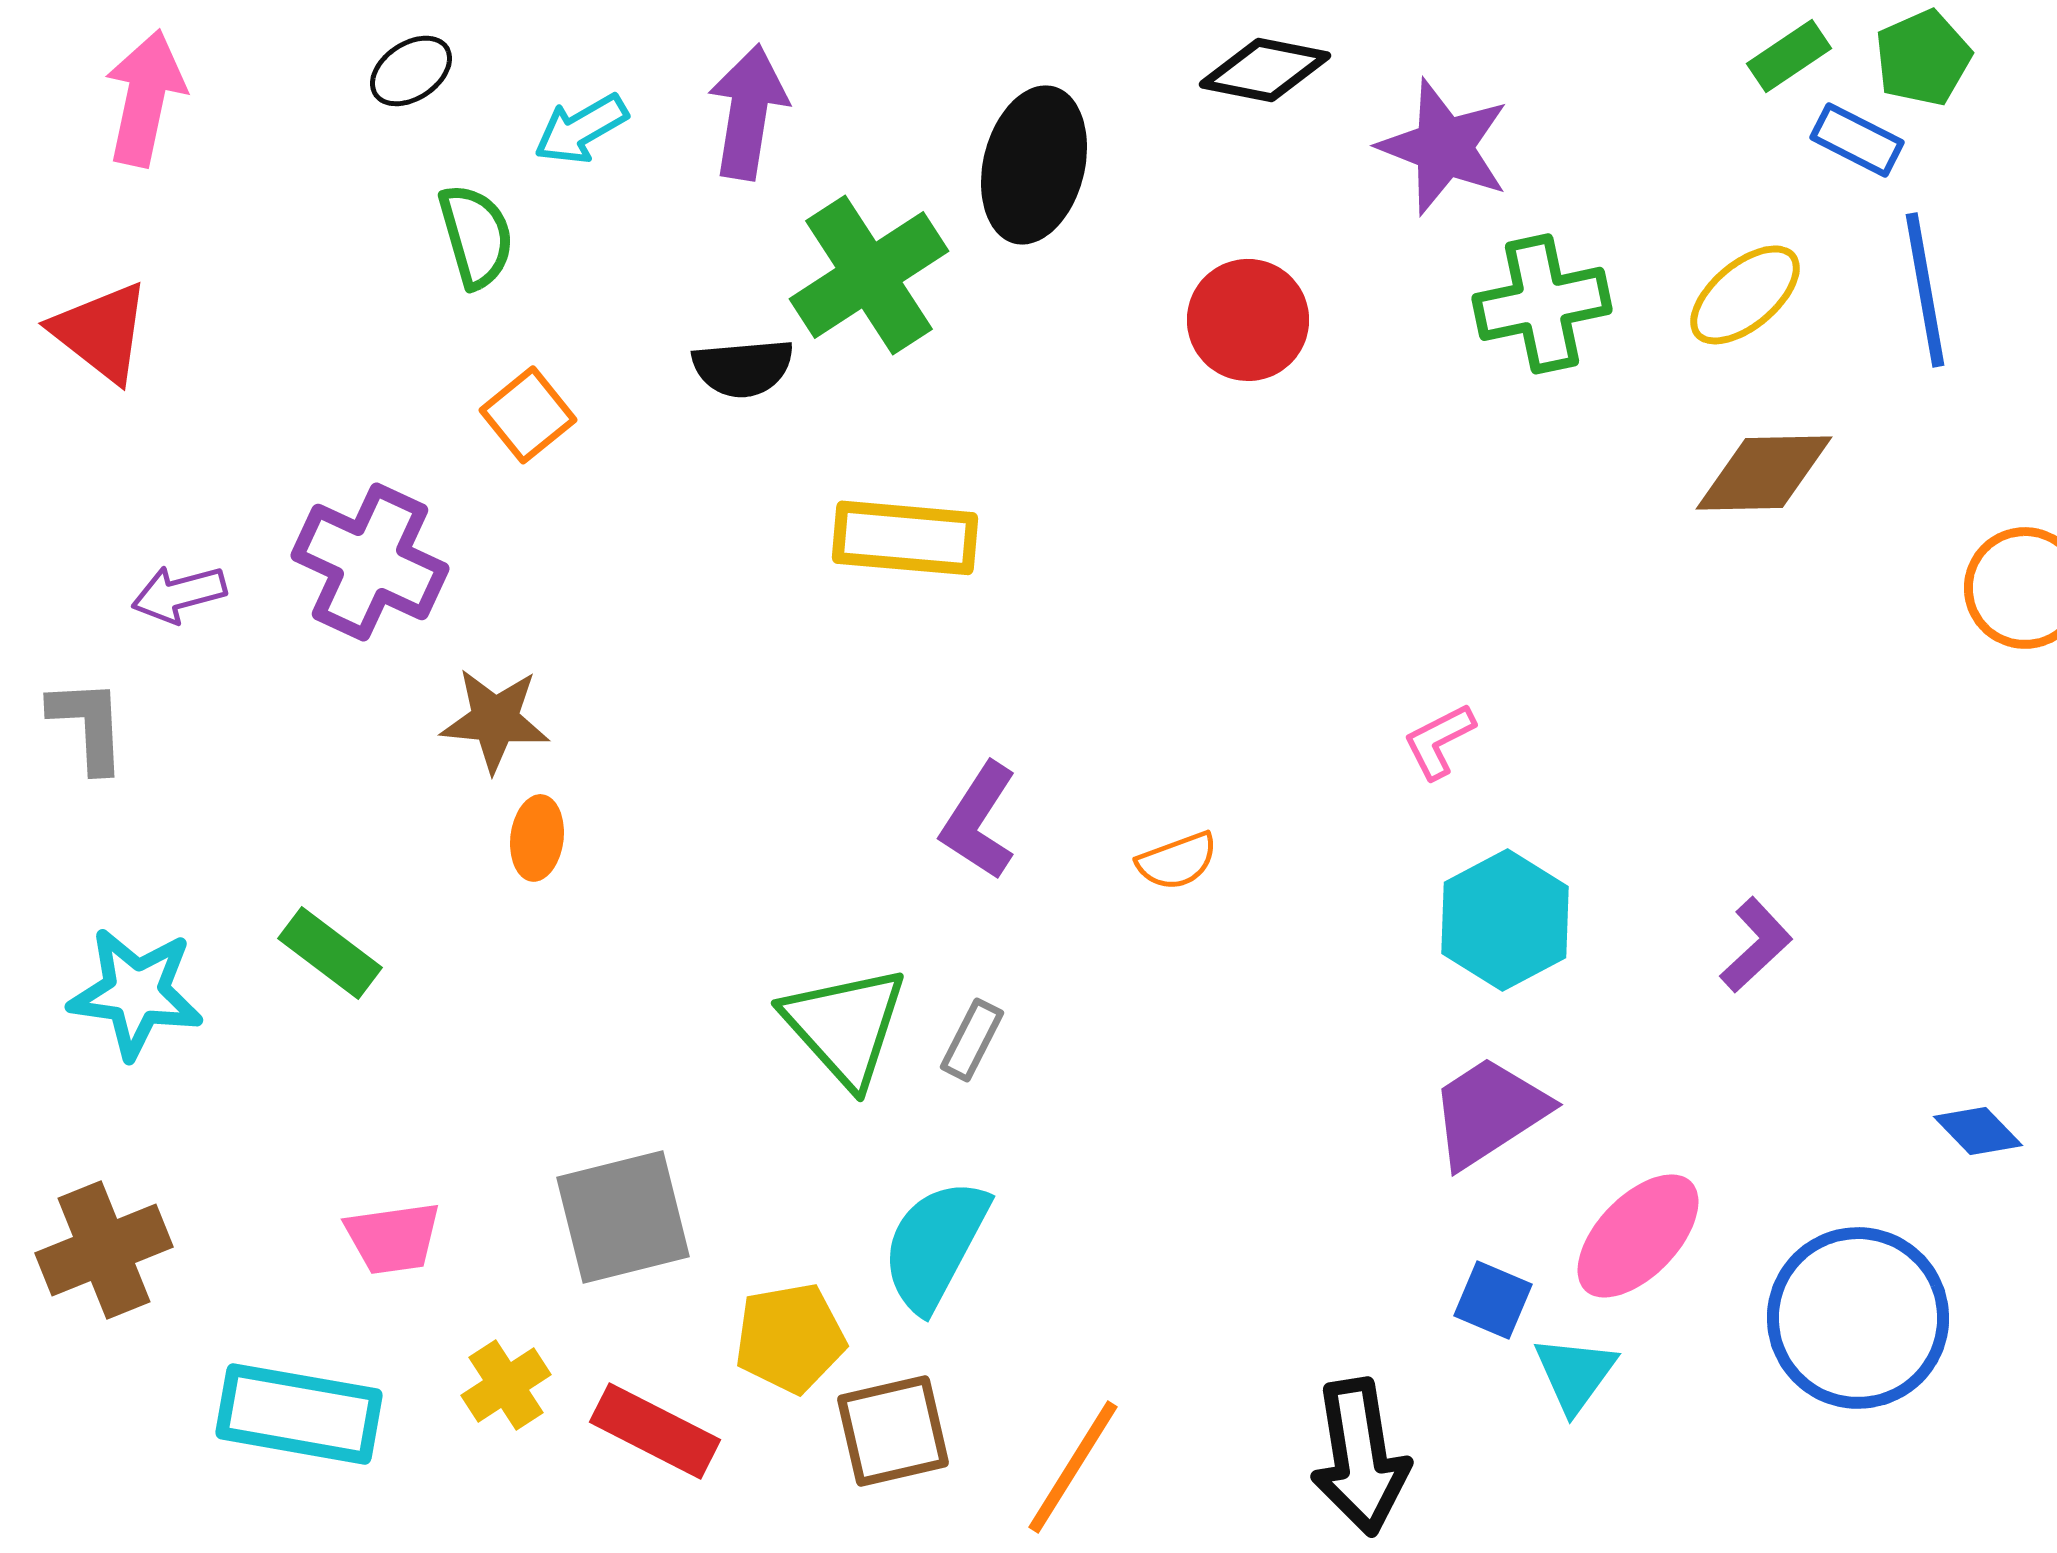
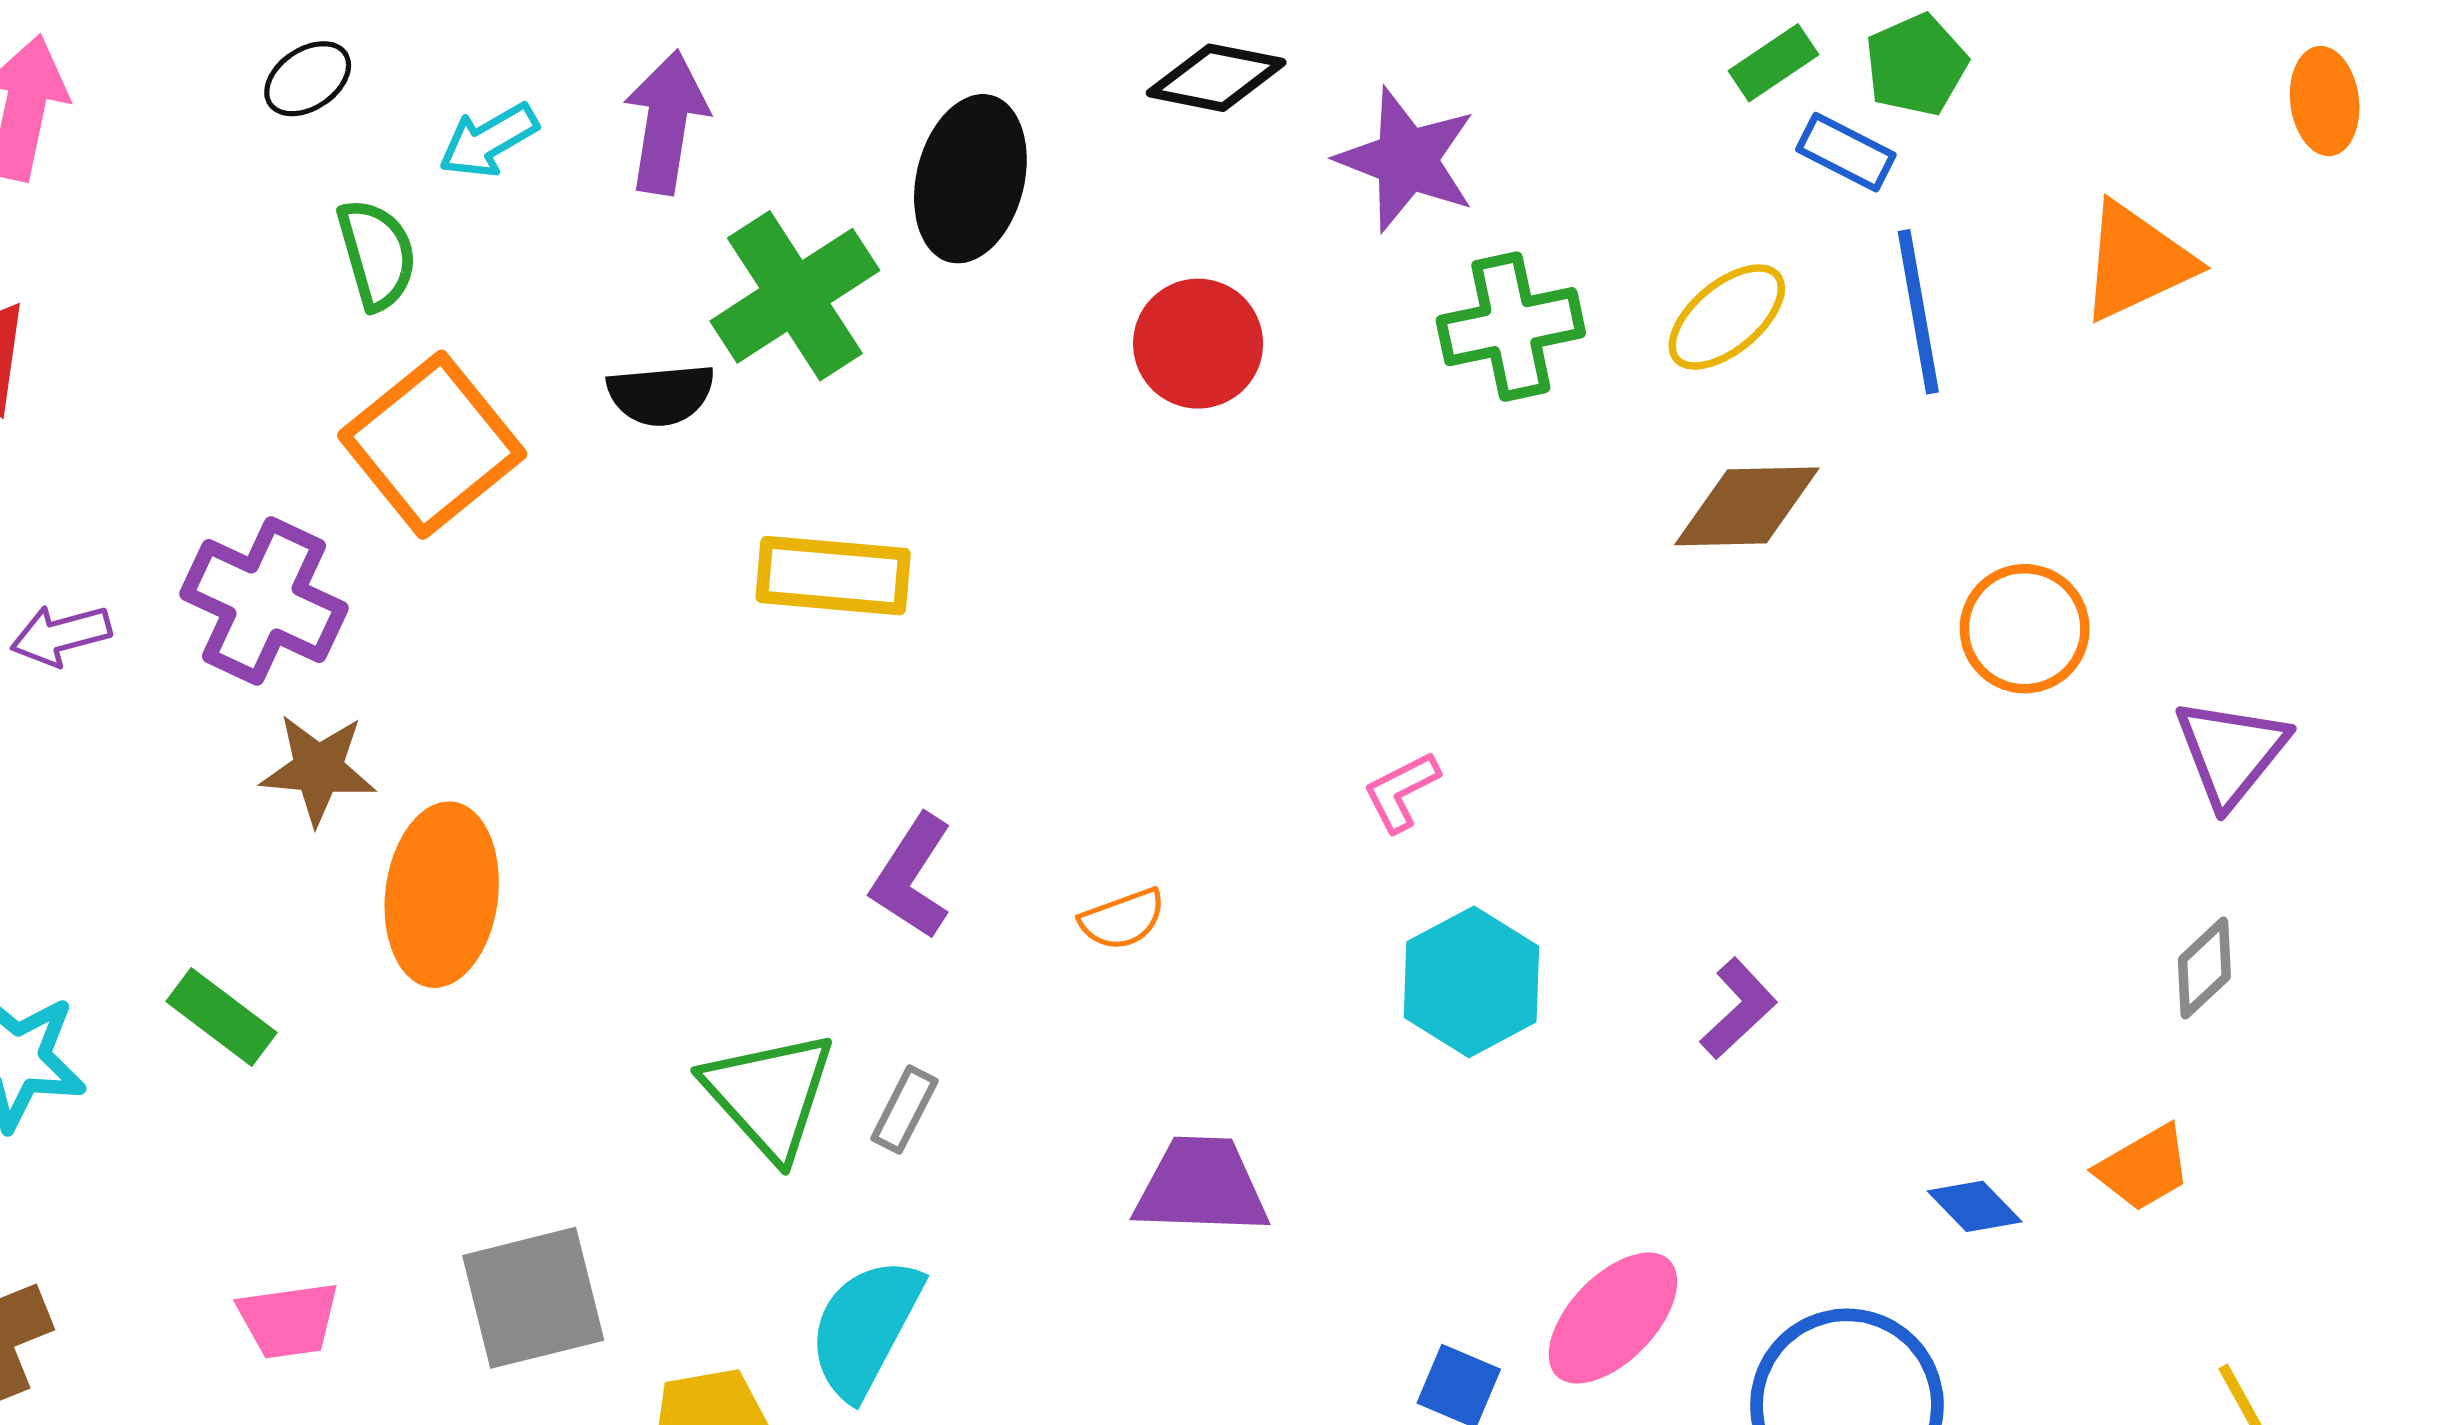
orange square: (528, 415) -> (432, 445), size x1.8
brown star: (495, 720) -> (318, 769), moved
orange ellipse: (537, 838) -> (442, 895), size x2.0
purple trapezoid: (1489, 1112) -> (1201, 1186), moved, turned 35

